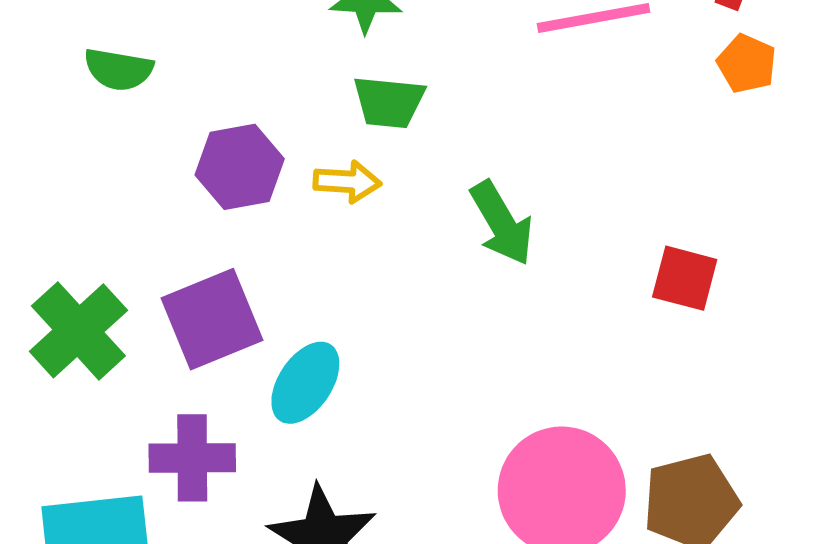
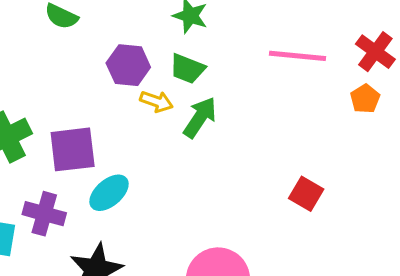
purple hexagon: (240, 167) -> (128, 65), moved
green arrow: (502, 223) -> (200, 117), moved, turned -132

